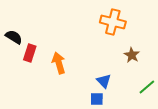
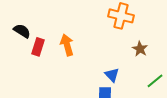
orange arrow: (59, 63) -> (67, 45), moved

